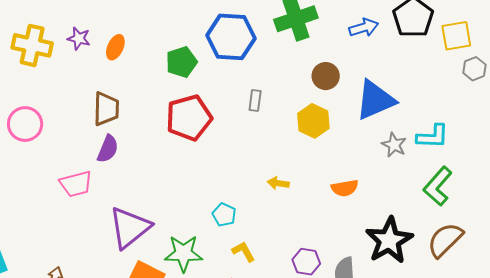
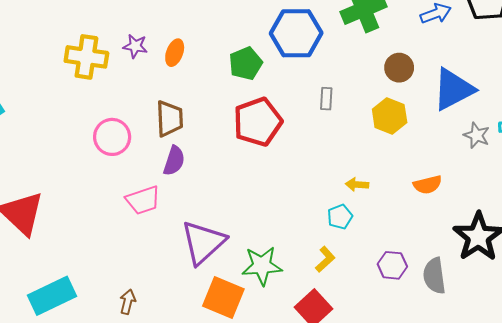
pink circle: (25, 124) -> (112, 137), moved
cyan pentagon: (224, 215) -> (340, 217), moved, turned 30
yellow L-shape: (243, 252) -> (325, 259), turned 80

